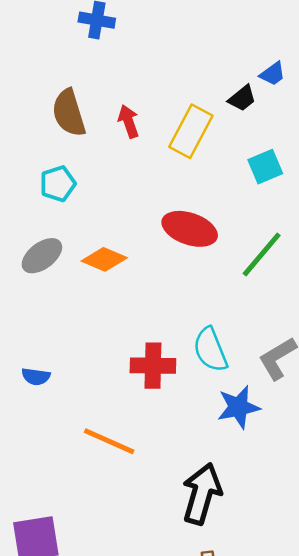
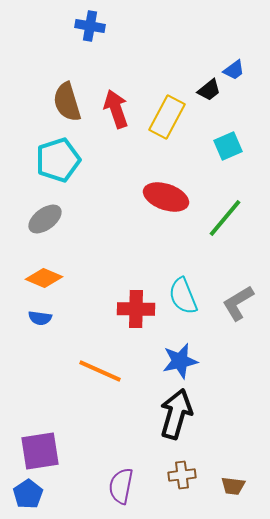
red arrow: (129, 121) -> (116, 109), size x1.4
cyan pentagon: (58, 184) -> (58, 160), size x1.5
orange diamond: (104, 259) -> (44, 278), moved
blue star: (238, 407) -> (180, 361), moved

